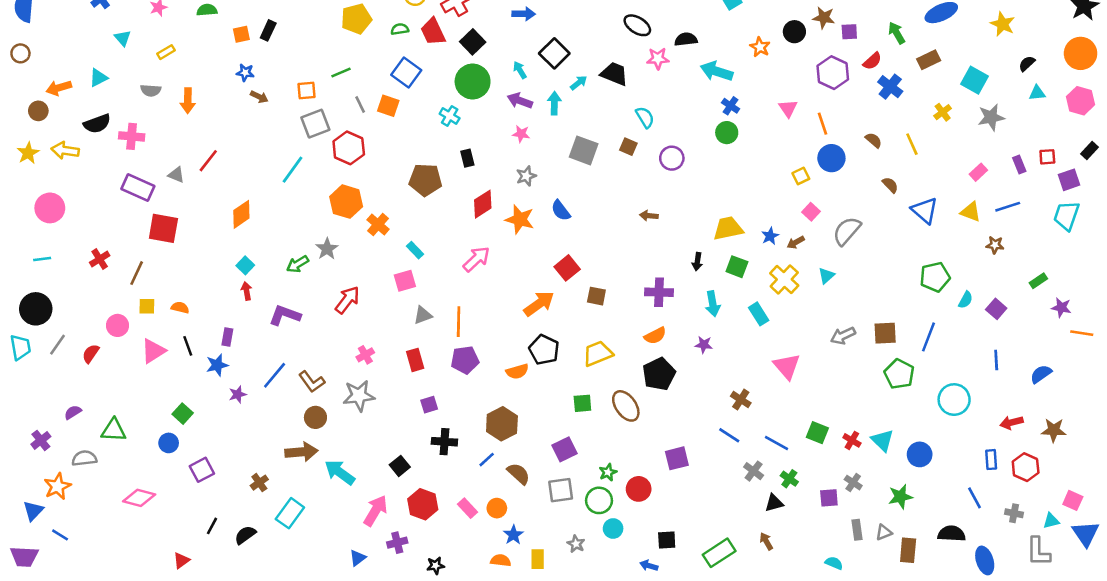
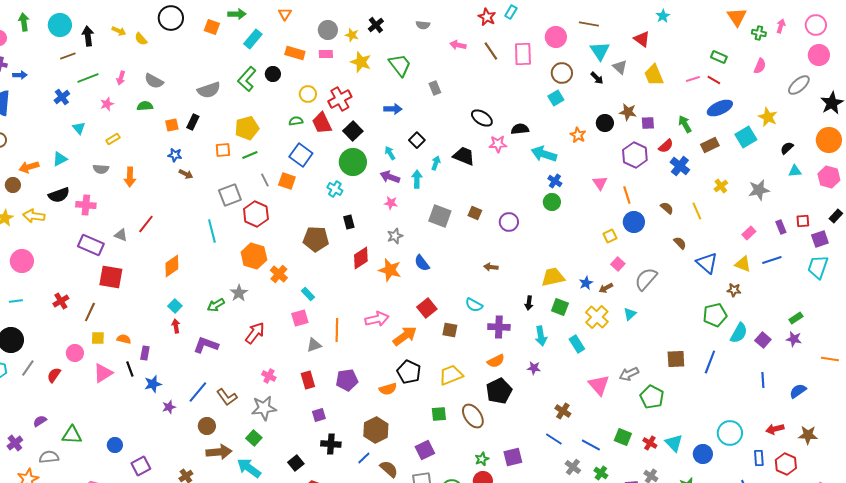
yellow pentagon: (356, 19) -> (247, 128), moved
black square: (554, 53) -> (417, 140), size x0.7
cyan square: (975, 80) -> (746, 137), moved, turned 30
cyan arrow: (579, 83) -> (436, 163), turned -32
orange square: (307, 90) -> (223, 150), moved
cyan semicircle: (645, 117) -> (474, 305), moved, turned 150
cyan line: (292, 170) -> (212, 231), turned -50
brown star: (995, 245) -> (734, 290), moved
pink arrow: (476, 259) -> (377, 319), moved, turned 30
cyan semicircle: (966, 300) -> (739, 333), size x1.5
purple star: (1061, 308) -> (794, 339), moved
orange line: (459, 322) -> (337, 330), moved
gray arrow: (843, 336) -> (629, 374), moved
purple rectangle: (227, 337) -> (145, 353), moved
pink cross: (365, 355) -> (269, 376), turned -32
green pentagon: (899, 374) -> (652, 397), moved
cyan circle: (954, 400) -> (730, 433), moved
green square: (183, 414) -> (254, 438), moved
brown circle: (315, 417) -> (207, 426), moved
green star: (608, 472) -> (482, 459), moved

